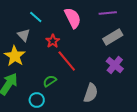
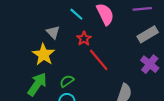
cyan line: (36, 17) -> (76, 14), moved
green semicircle: (50, 81) -> (67, 81), moved

